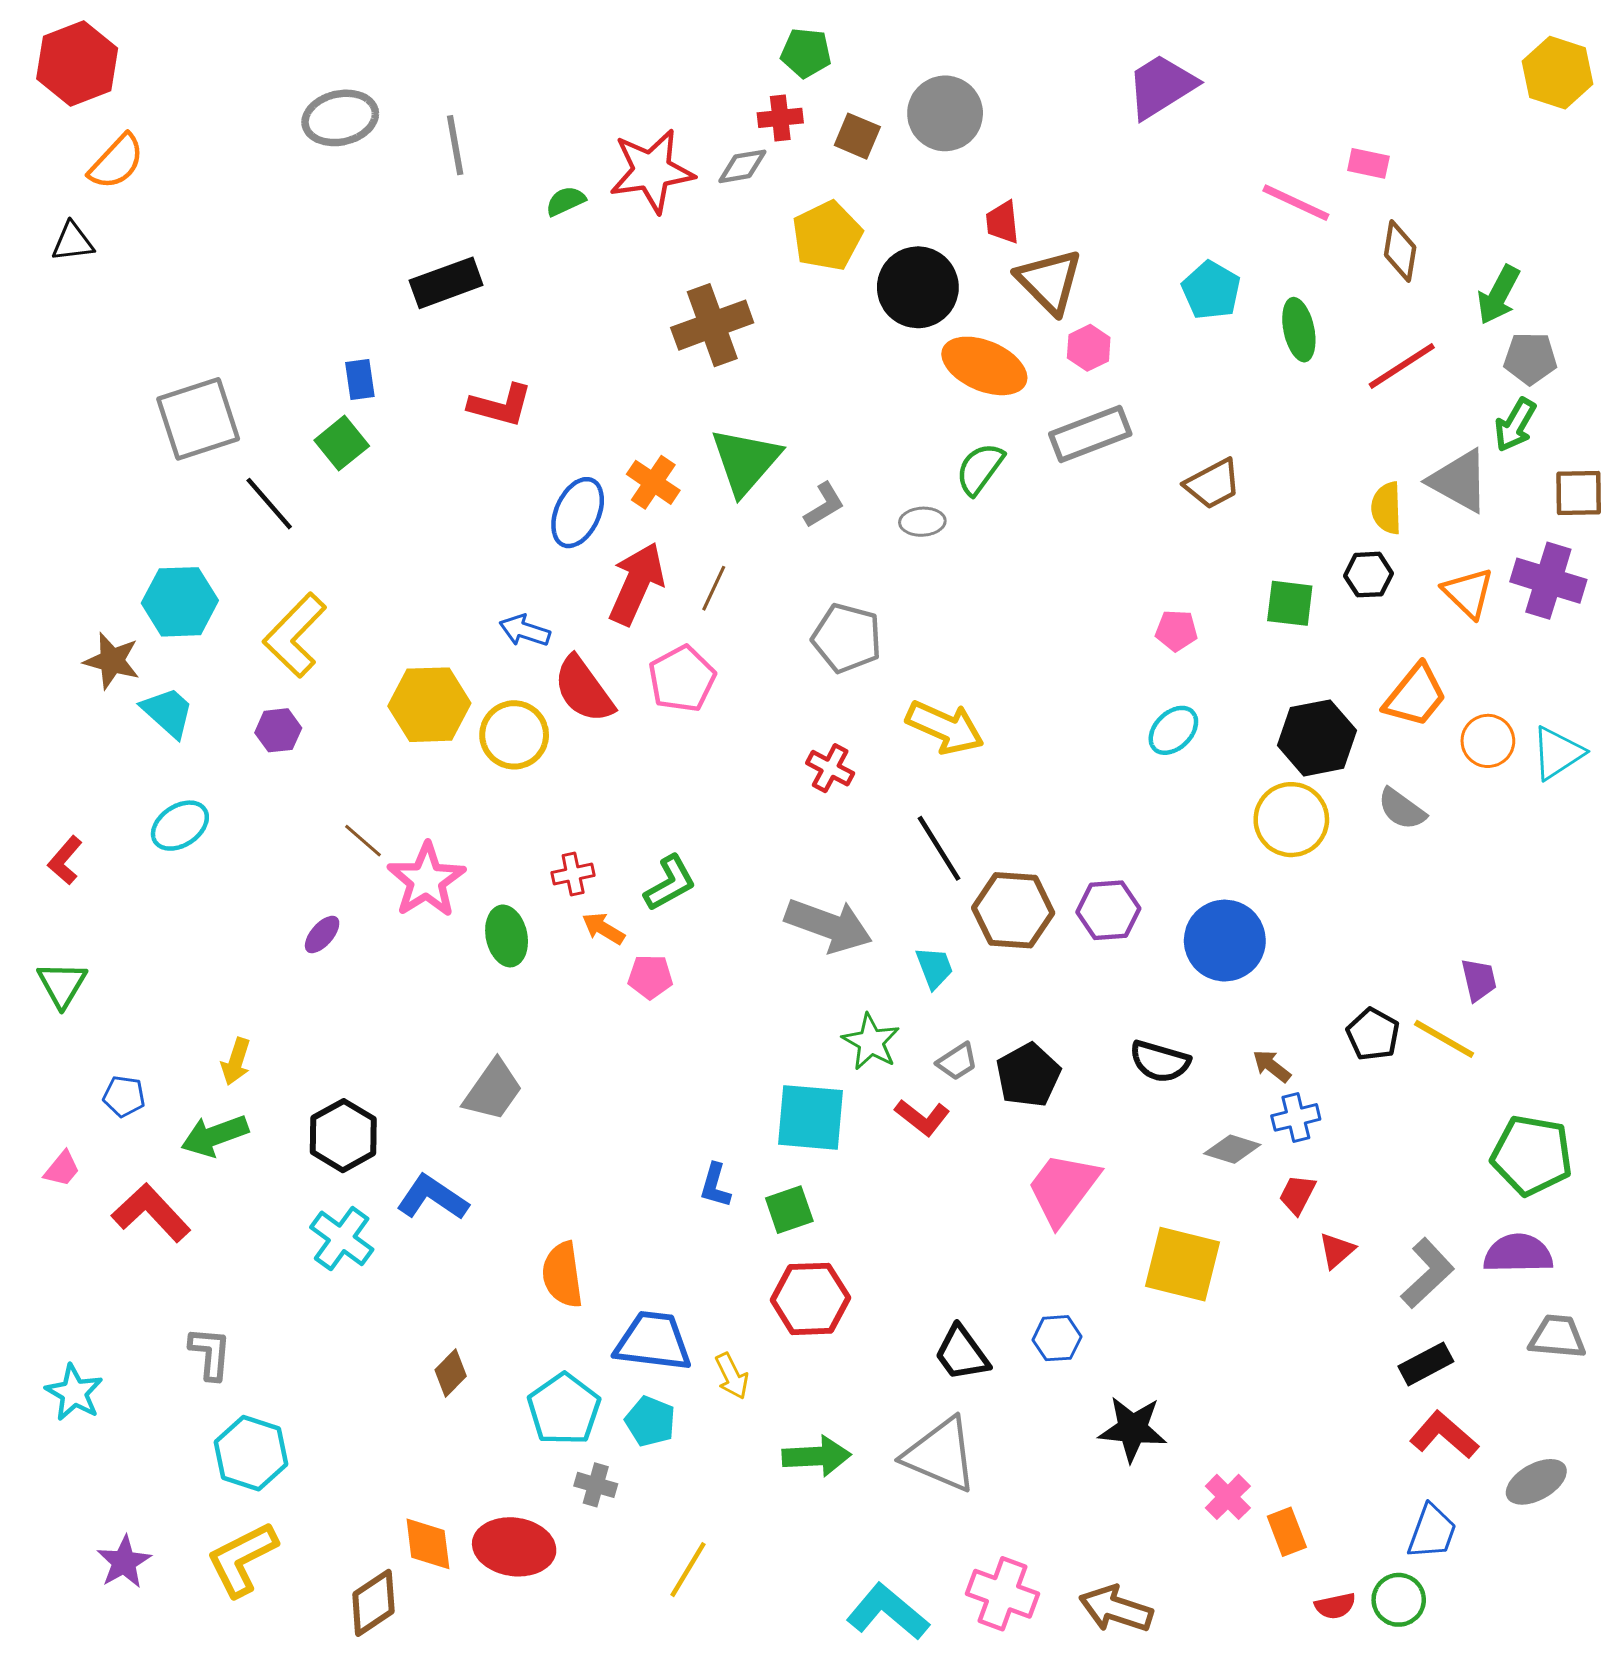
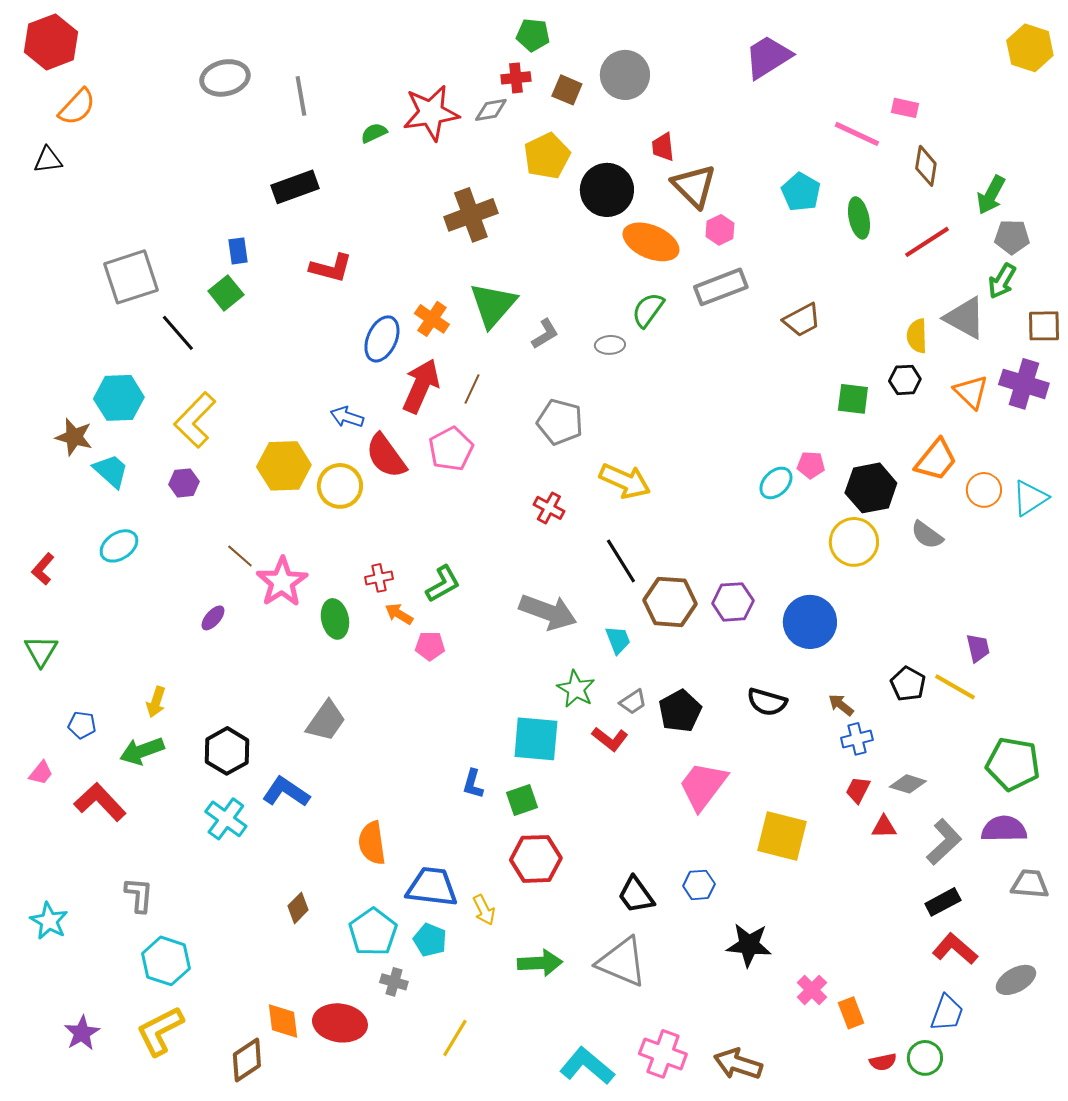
pink pentagon: (1176, 631) -> (811, 465), moved
gray diamond: (1232, 1149) -> (908, 784), moved
red triangle: (1337, 1251) -> (884, 827), turned 40

